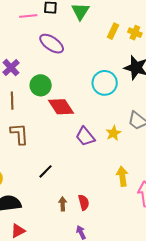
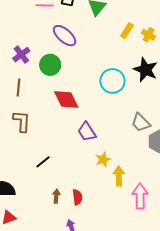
green circle: (41, 85) -> (50, 65), moved
yellow star: (113, 133) -> (103, 159), moved

